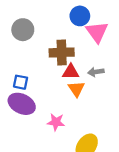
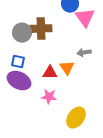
gray circle: (23, 30) -> (22, 33), moved
brown cross: (62, 52) -> (41, 29), moved
red triangle: (71, 72) -> (50, 73), moved

